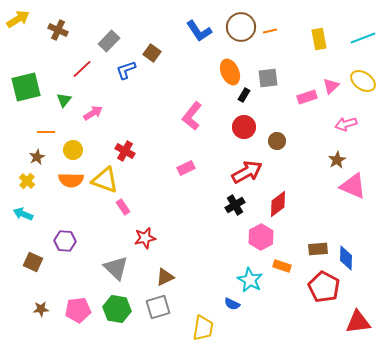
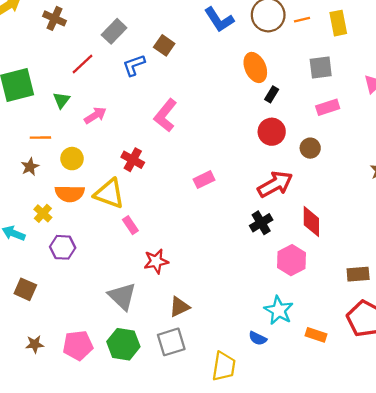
yellow rectangle: (319, 39) -> (338, 23), moved
gray square: (268, 78) -> (321, 67), moved
pink rectangle: (307, 97) -> (328, 107), moved
pink L-shape: (192, 116) -> (165, 115), moved
yellow cross: (27, 181) -> (43, 213), moved
red diamond: (278, 204) -> (311, 222), turned -52
purple hexagon: (65, 241) -> (63, 247), moved
orange rectangle: (282, 266) -> (316, 335), moved

